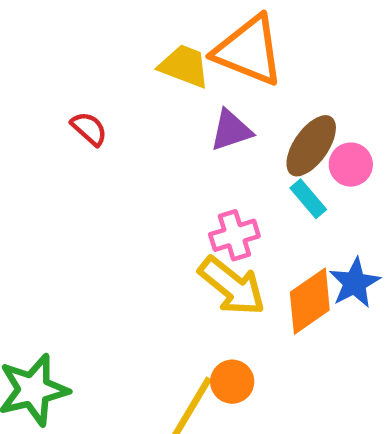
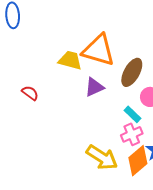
brown ellipse: (311, 146) -> (132, 72), moved
pink cross: (234, 235) -> (132, 134), moved

